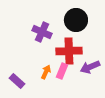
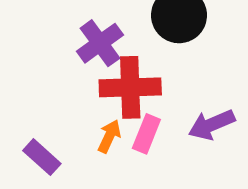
purple cross: (42, 32) -> (100, 43), turned 30
red cross: (69, 51) -> (130, 87), moved

